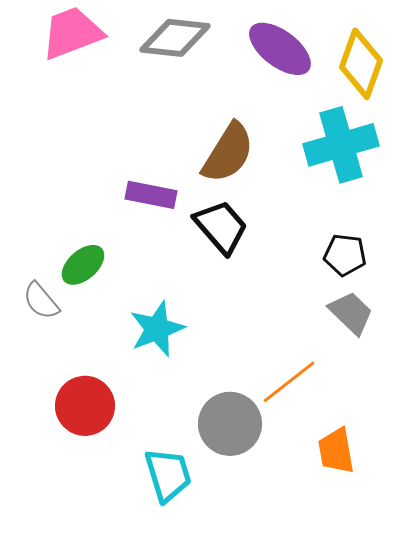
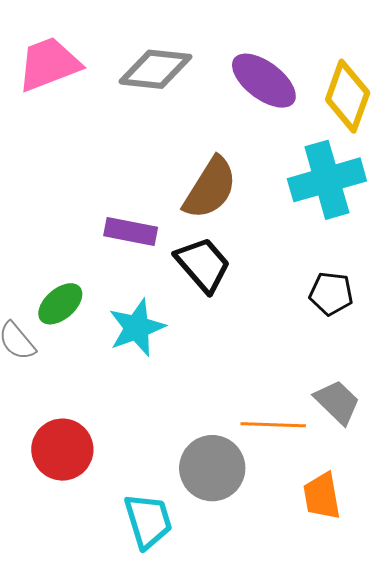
gray trapezoid: (351, 313) -> (337, 402), moved
cyan star: (157, 329) -> (137, 328), moved
orange line: (289, 382) -> (273, 425), turned 40

